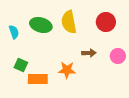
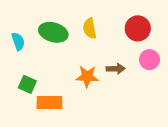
yellow semicircle: (69, 22) -> (90, 28), size x0.7
pink circle: (118, 56) -> (149, 60), moved
orange star: (67, 70) -> (87, 76), moved

